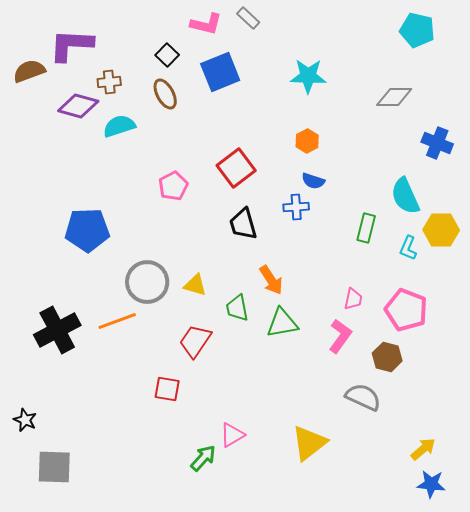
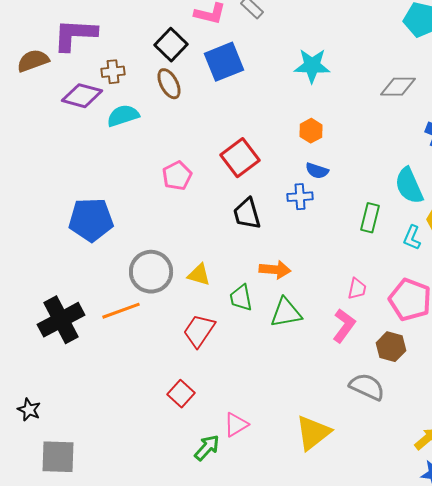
black square: (167, 55) -> (171, 45), size x1.4
orange arrow: (271, 280) -> (275, 270), turned -52
red square: (167, 389) -> (181, 394), moved, turned 32

